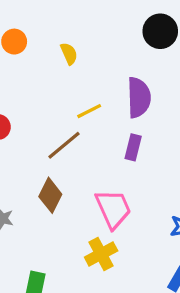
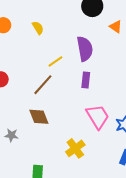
brown diamond: (50, 195) -> (39, 117), turned -40
pink trapezoid: (113, 209) -> (98, 117), moved

